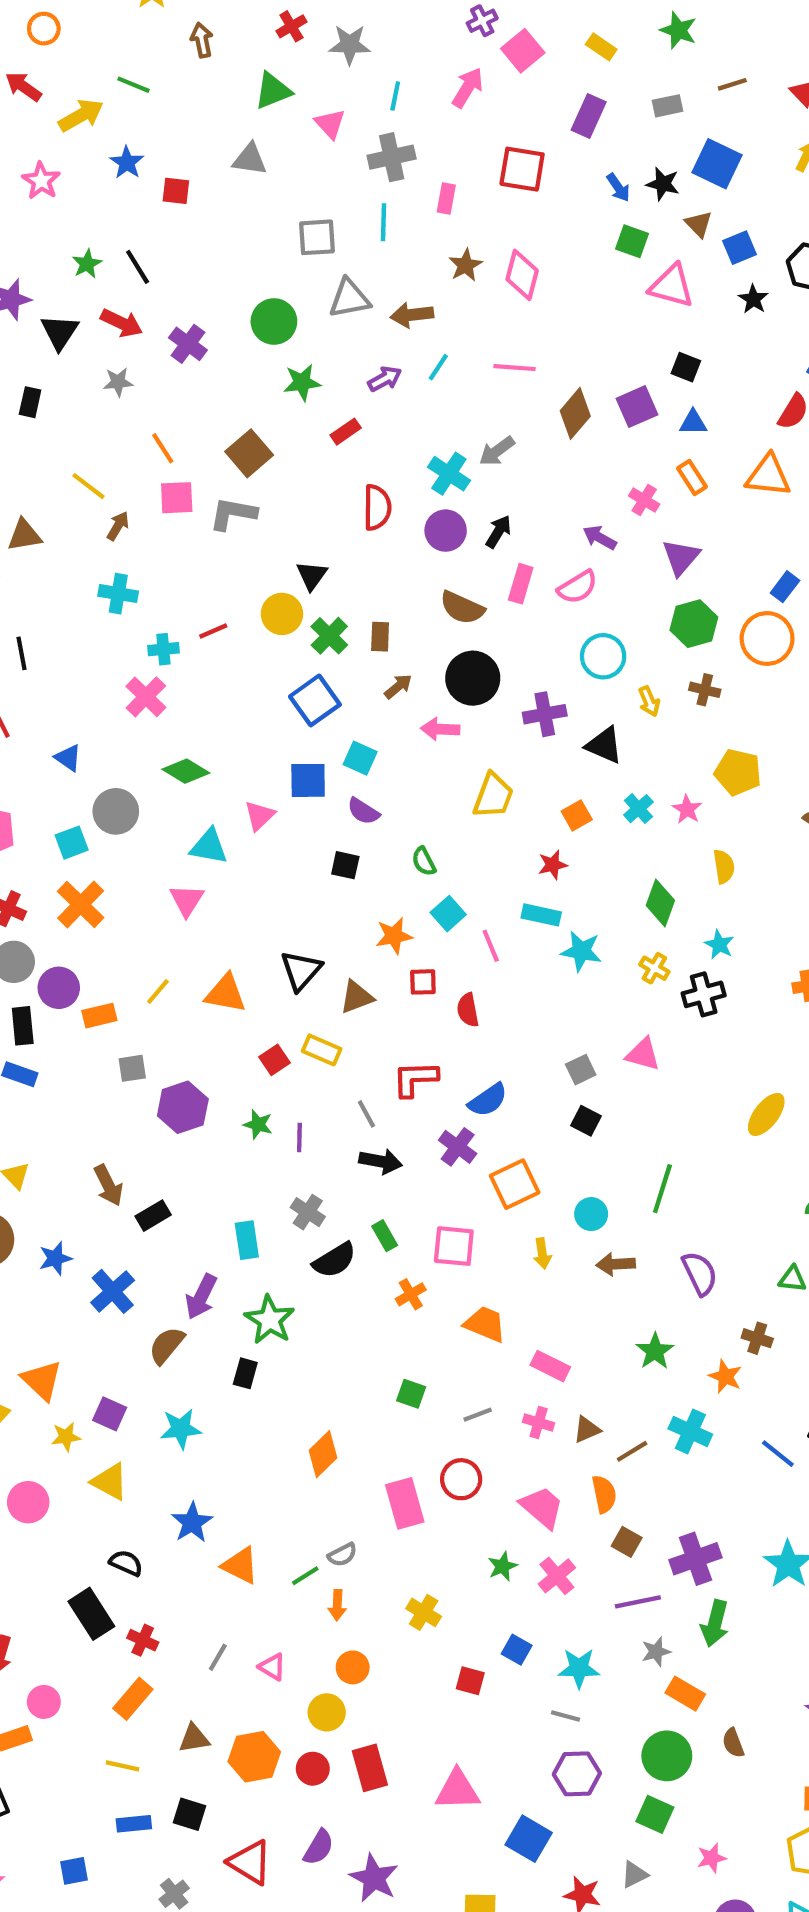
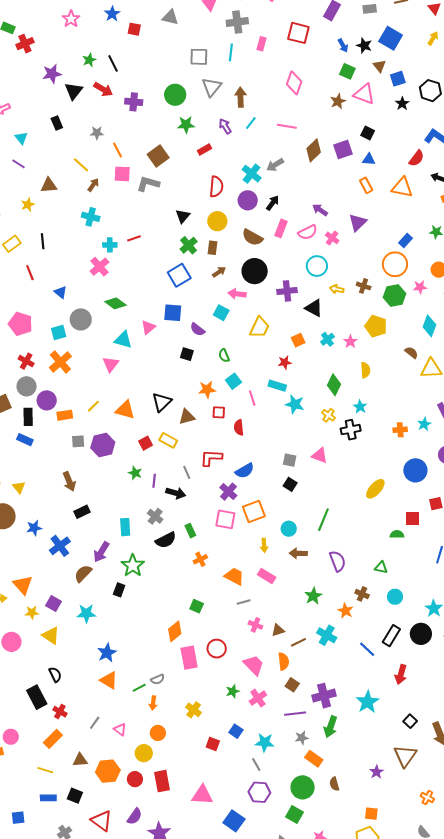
brown star: (466, 265) -> (338, 101), moved
gray triangle: (349, 298) -> (212, 87), turned -45
brown arrow: (412, 315) -> (240, 97), turned 90
purple cross: (188, 344) -> (134, 102), turned -36
purple arrow: (385, 379) -> (225, 126), turned -98
gray star: (118, 382) -> (97, 133), moved
black rectangle: (30, 402) -> (57, 123), turned -40
pink cross: (644, 500) -> (332, 238), moved
yellow circle: (282, 614) -> (217, 221), moved
green hexagon: (694, 624) -> (394, 296), moved
yellow arrow: (649, 701) -> (337, 289), turned 120
cyan square: (360, 758) -> (221, 313), moved
gray square: (581, 1070) -> (290, 460), turned 32
purple hexagon: (183, 1107) -> (103, 445), moved
black arrow: (381, 1161) -> (176, 493), moved
brown arrow: (108, 1185) -> (69, 482), moved
pink square: (454, 1246) -> (225, 519), moved
pink rectangle: (550, 1366) -> (267, 576), moved
gray line: (478, 1415) -> (244, 602), moved
orange diamond: (323, 1454) -> (175, 631), moved
blue star: (192, 1522) -> (107, 653), moved
black semicircle: (126, 1563) -> (55, 675), turned 35
gray line: (566, 1716) -> (256, 764), turned 40

